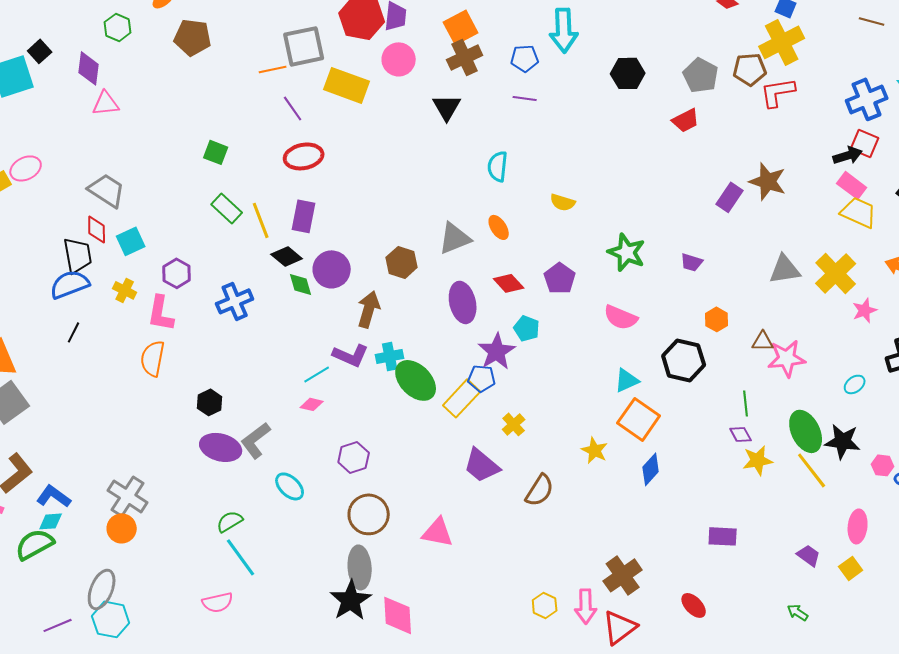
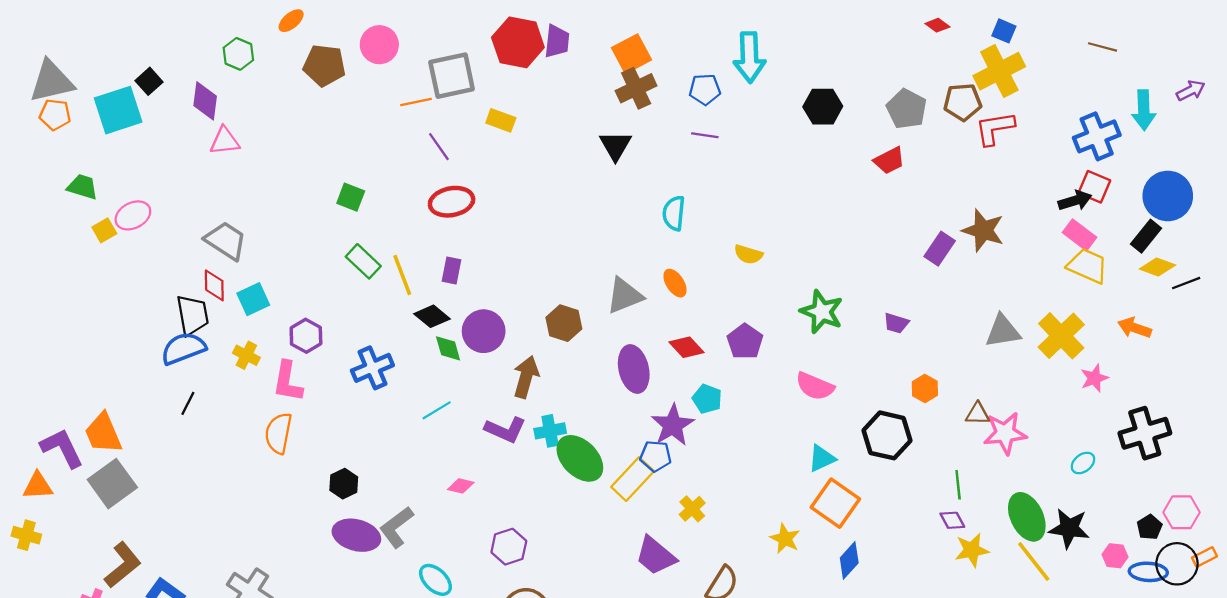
pink circle: (399, 59) -> (379, 45), moved
yellow rectangle: (347, 85) -> (501, 120), size x0.6
purple rectangle: (304, 216) -> (452, 270), size x0.7
cyan line: (317, 374) -> (437, 410), moved

